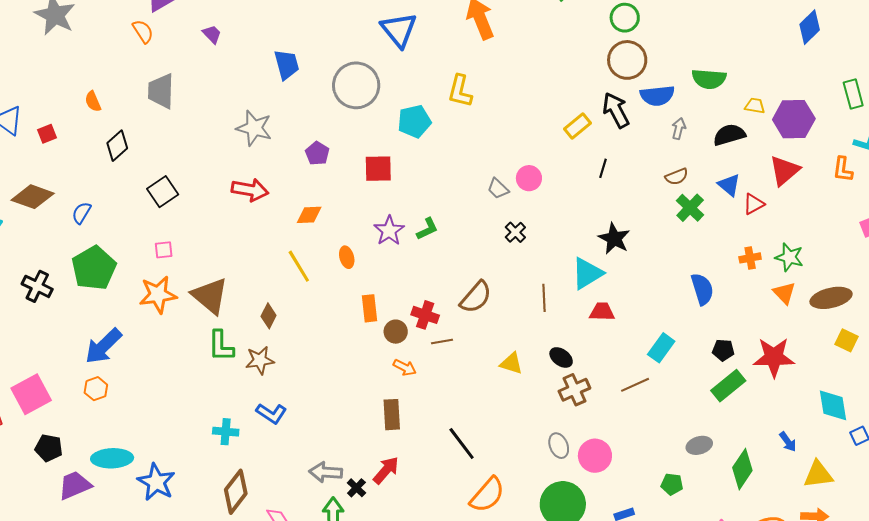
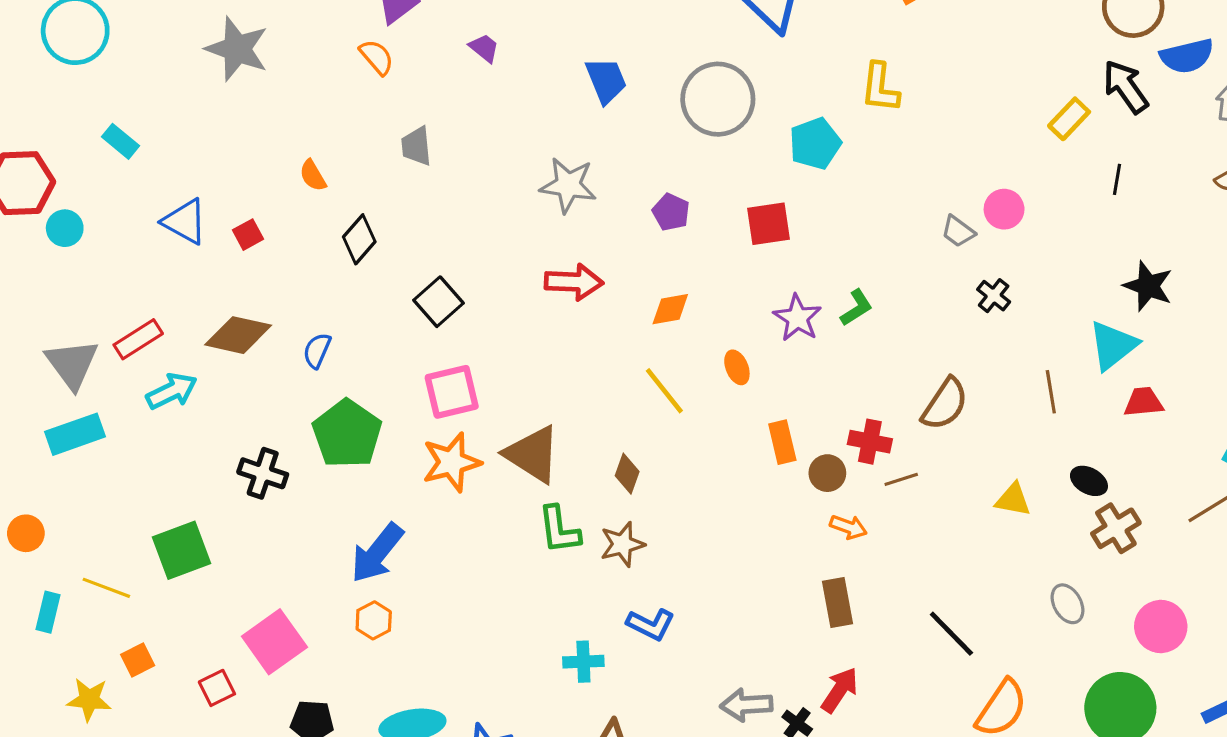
gray trapezoid: (161, 91) -> (416, 146), size x0.7
pink square: (164, 250) -> (452, 392), size x1.8
gray ellipse: (559, 446) -> (1068, 604), moved

